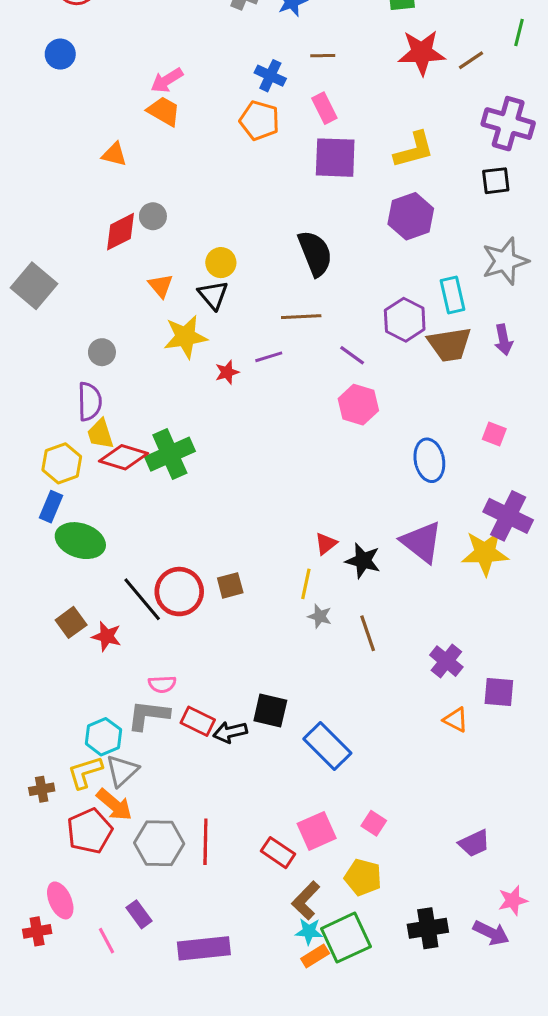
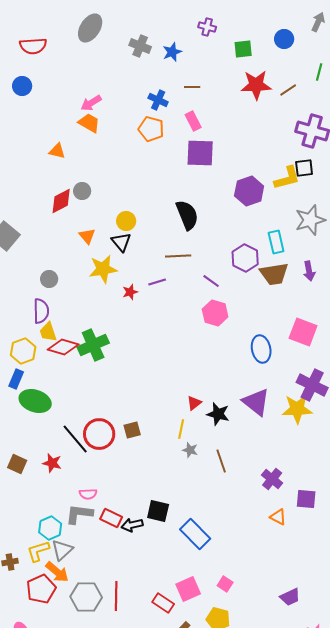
yellow L-shape: (414, 150) -> (287, 178), moved
pink square: (494, 434) -> (303, 332), size x1.8
brown square: (71, 622) -> (17, 464), moved, turned -30

